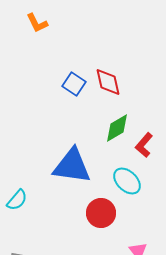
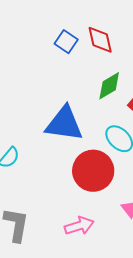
red circle: (101, 213) -> (93, 171), size x1.4

